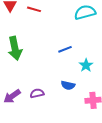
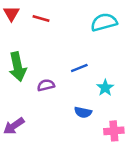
purple semicircle: (37, 93) -> (46, 85), moved

